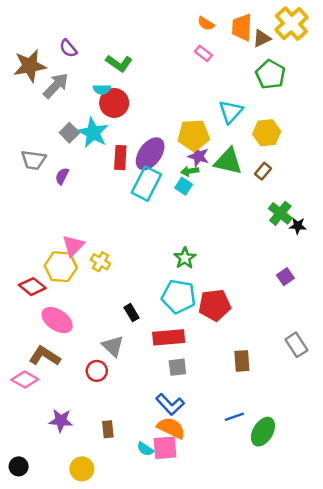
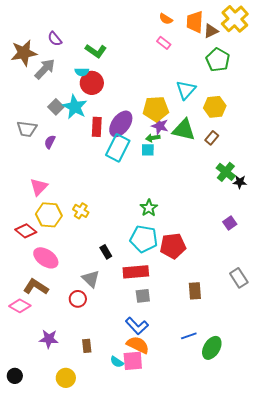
cyan square: (184, 186) -> (148, 150), turned -32
pink triangle: (73, 246) -> (39, 187), moved

